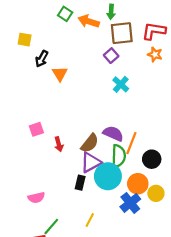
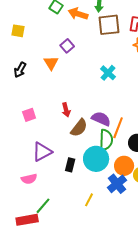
purple square: (111, 56) -> (67, 46), moved
black arrow: (42, 59) -> (20, 70), moved
red arrow: (59, 144) -> (66, 110), moved
purple triangle: (91, 162) -> (42, 152), moved
yellow line: (90, 220) -> (89, 200), moved

